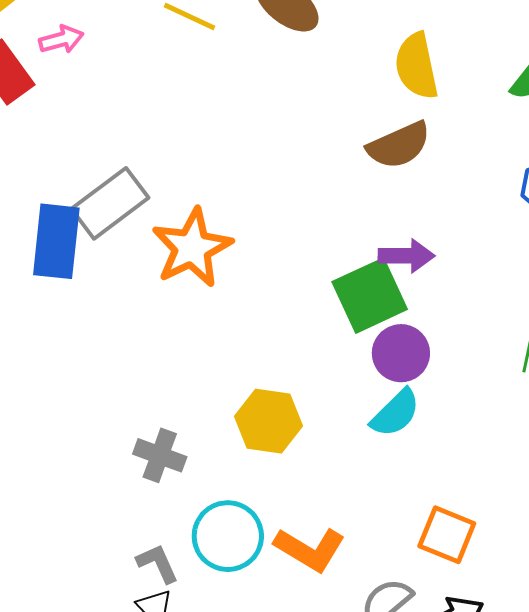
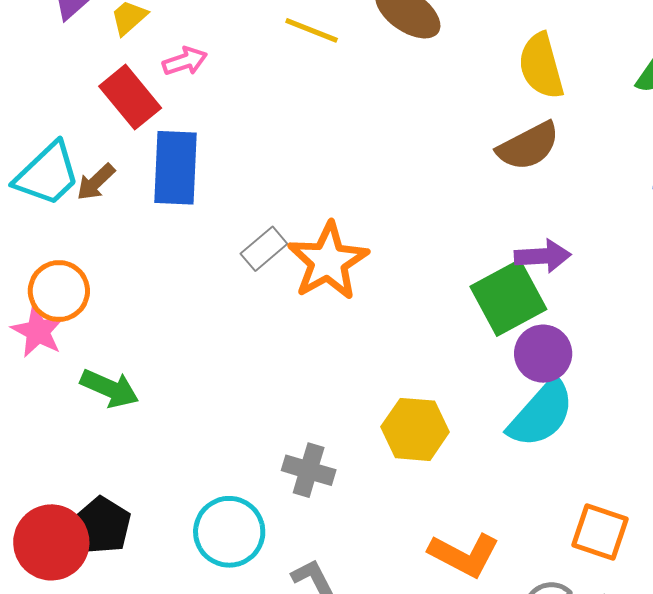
gray rectangle: (110, 203) -> (264, 249), moved, size x0.6
blue rectangle: (56, 241) -> (175, 168), moved
cyan semicircle: (395, 413) -> (541, 414), size x1.4
cyan circle: (228, 536) -> (229, 532), moved

